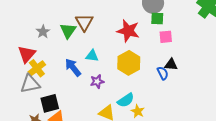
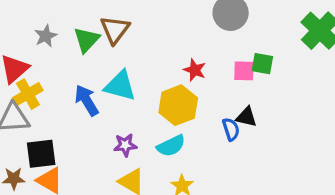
green square: (157, 18) -> (262, 64), moved
red star: (128, 31) -> (195, 70), moved, size x0.6
cyan triangle: (92, 56) -> (120, 86), size x1.5
purple star: (97, 81) -> (125, 145), moved
cyan semicircle: (126, 100) -> (171, 146), moved

